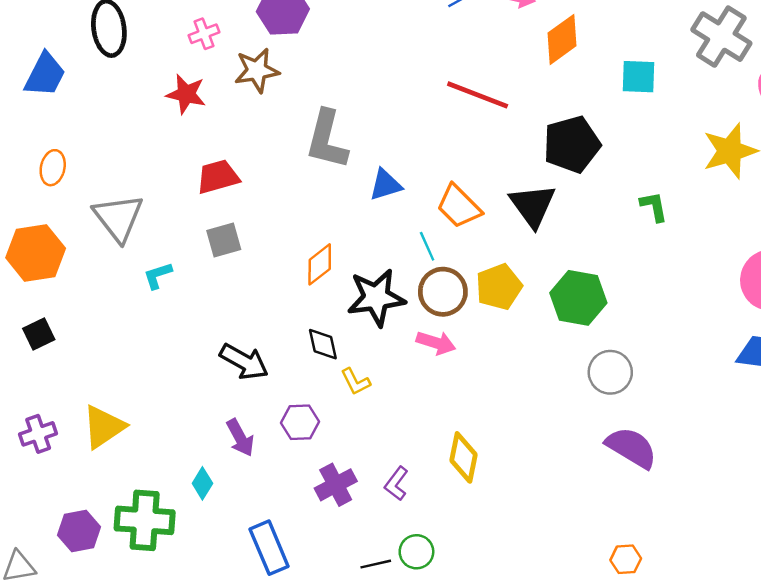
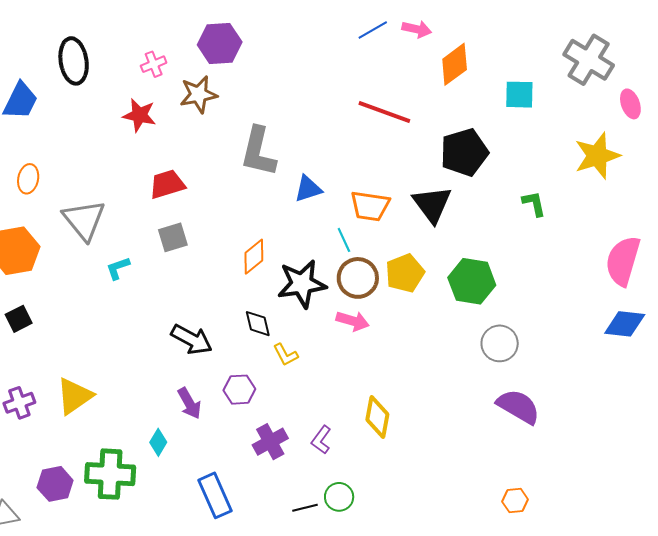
orange trapezoid: (459, 206) -> (370, 206), turned -36

